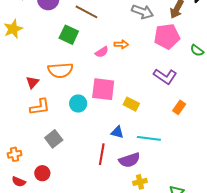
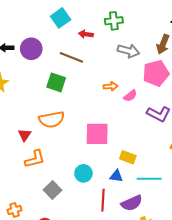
pink semicircle: (102, 52) -> (130, 96), moved
cyan circle: (78, 104) -> (83, 173), moved
yellow rectangle: (131, 104) -> (128, 157), moved

